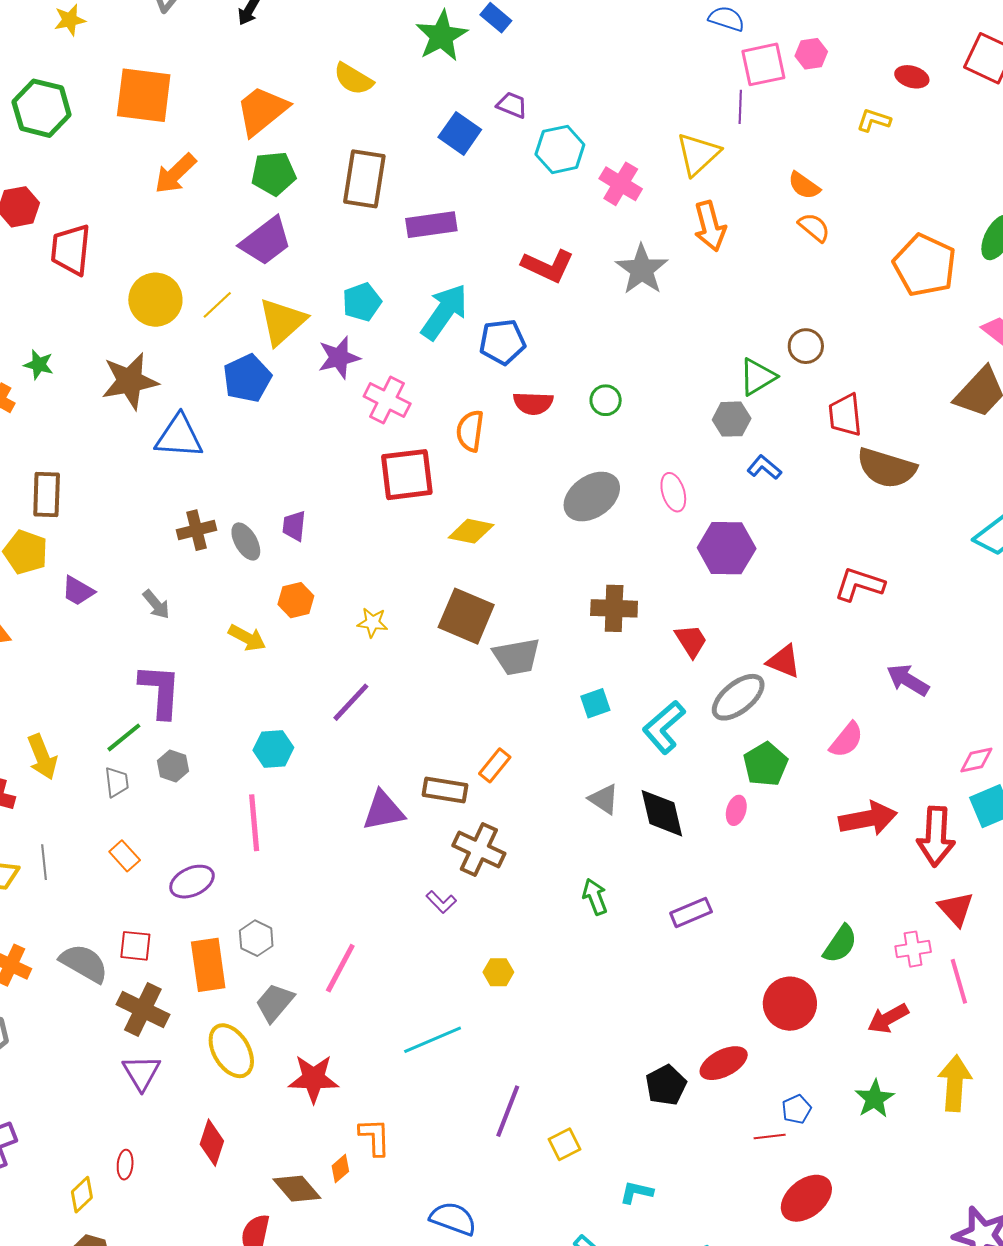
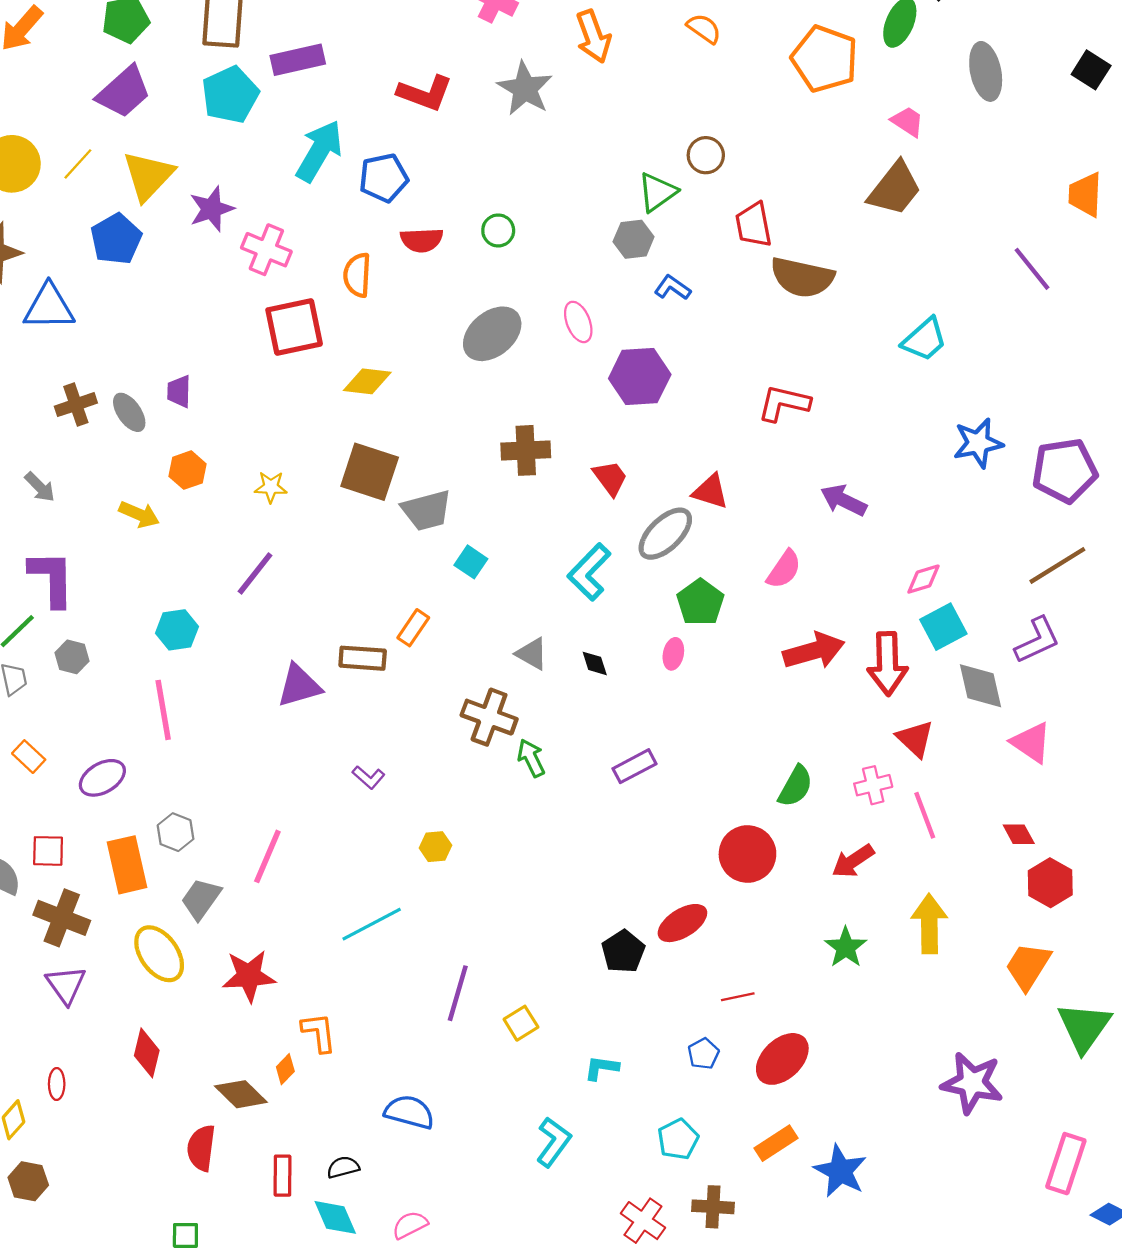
cyan pentagon: (362, 302) -> (230, 95), moved, size x1.4
cyan square: (595, 703) -> (471, 562), moved, turned -32
black diamond: (662, 813) -> (595, 663), size x0.5
brown cross: (479, 850) -> (489, 717), moved
blue pentagon: (797, 1109) -> (703, 1054), moved

